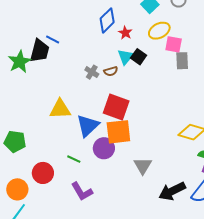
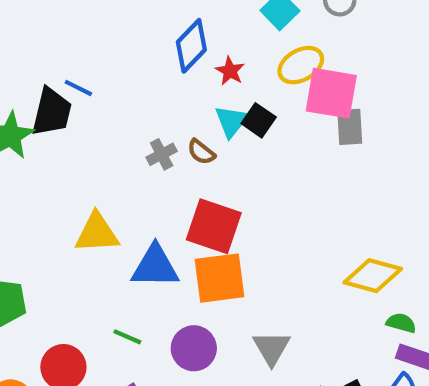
pink square: (174, 44) -> (331, 93), size x1.5
brown semicircle: (111, 71) -> (201, 152), turned 56
gray cross: (92, 72) -> (162, 154), turned 32
blue triangle: (88, 126) -> (155, 266), turned 45
purple circle: (104, 148) -> (194, 348), moved

